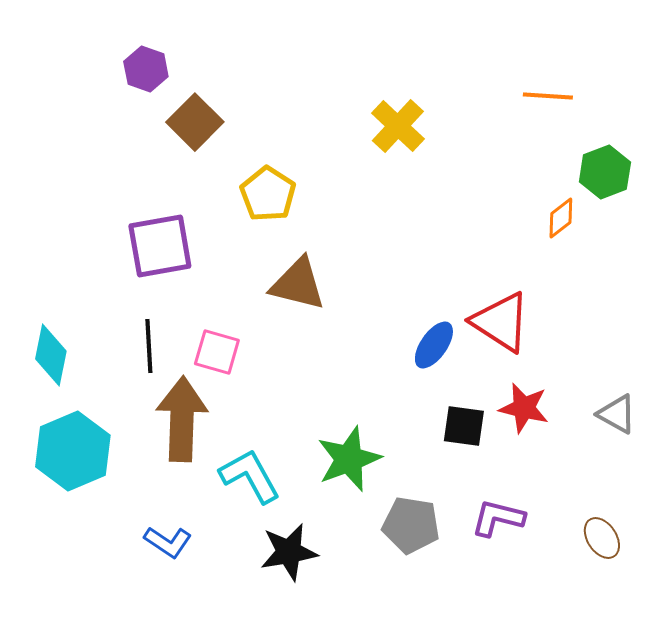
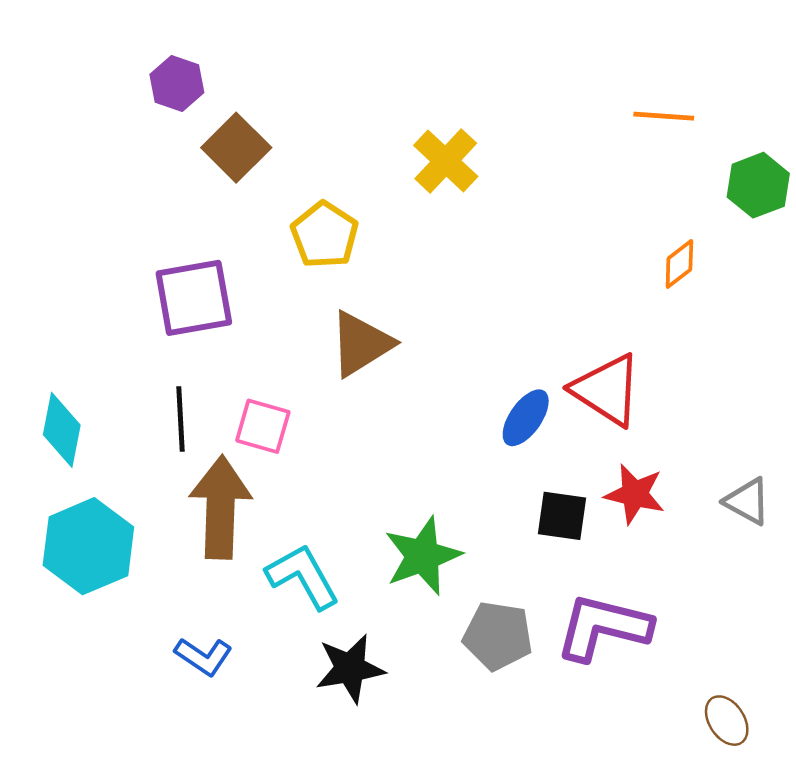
yellow cross: (398, 126) -> (446, 161), moved
green hexagon: (605, 172) -> (758, 185), moved
brown triangle: (298, 284) -> (361, 344), turned -46
purple L-shape: (498, 518) -> (603, 627), size x1.5
brown ellipse: (602, 538) -> (727, 721), moved

